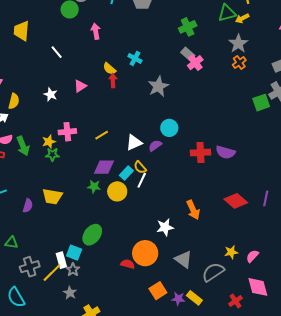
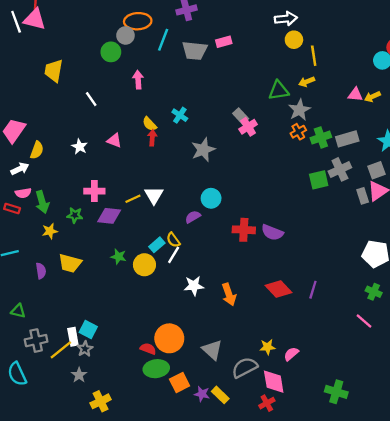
green triangle: (227, 13) -> (279, 91), moved
green cross: (188, 27) -> (321, 137), moved
pink triangle: (80, 86) -> (114, 140), turned 48
yellow star: (49, 142) -> (50, 231), moved
white triangle: (134, 143) -> (154, 195), moved, turned -42
purple diamond: (104, 167) -> (109, 216), moved
purple semicircle: (28, 206) -> (41, 271), turned -32
white star: (165, 227) -> (194, 286), moved
green ellipse: (92, 235) -> (156, 369), moved, turned 40
pink diamond: (258, 287) -> (274, 382), moved

